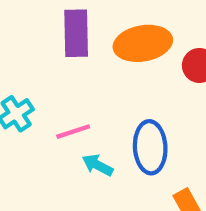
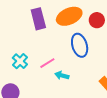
blue ellipse: (150, 147) -> (80, 45), moved

